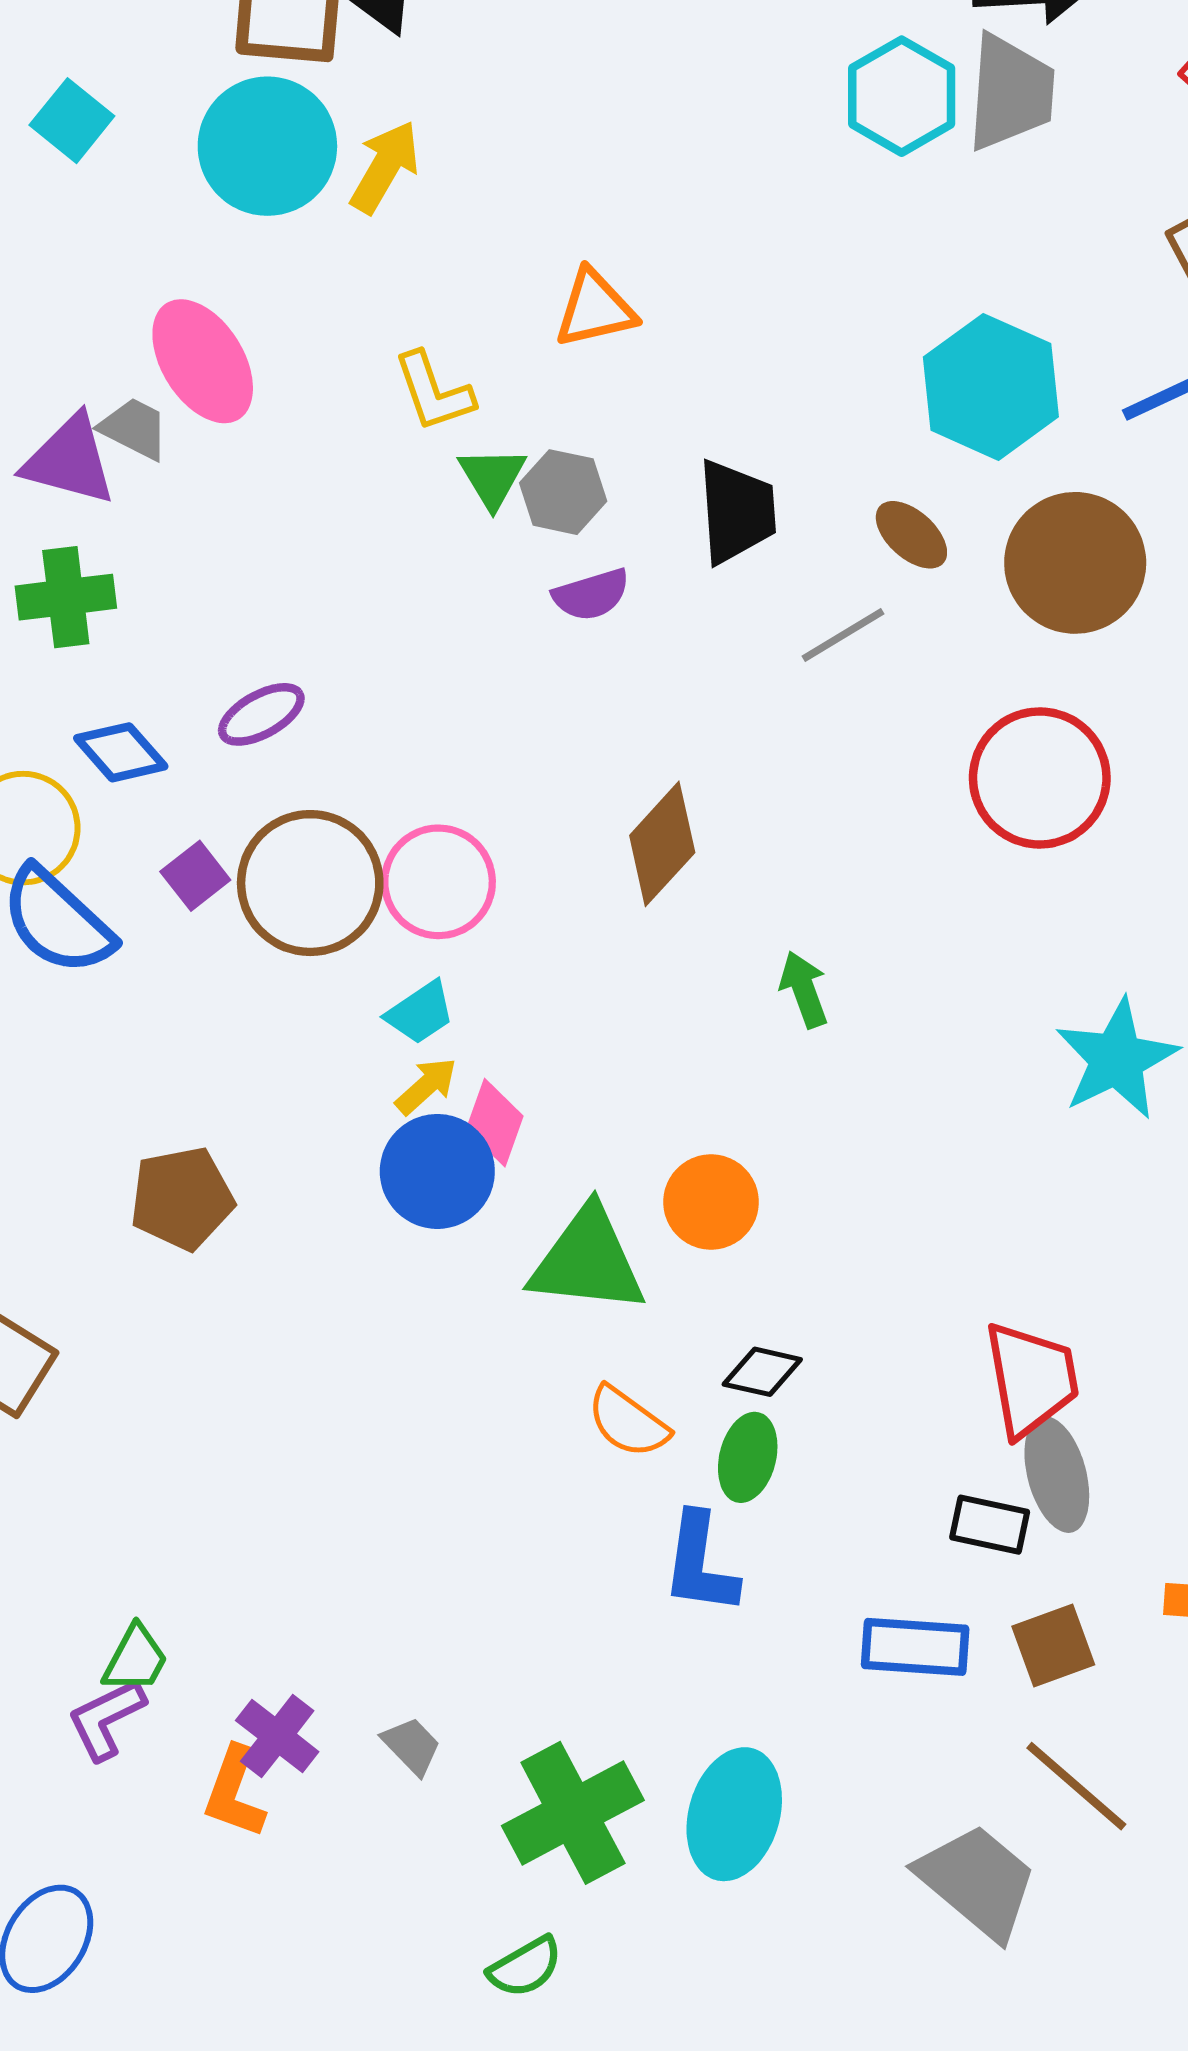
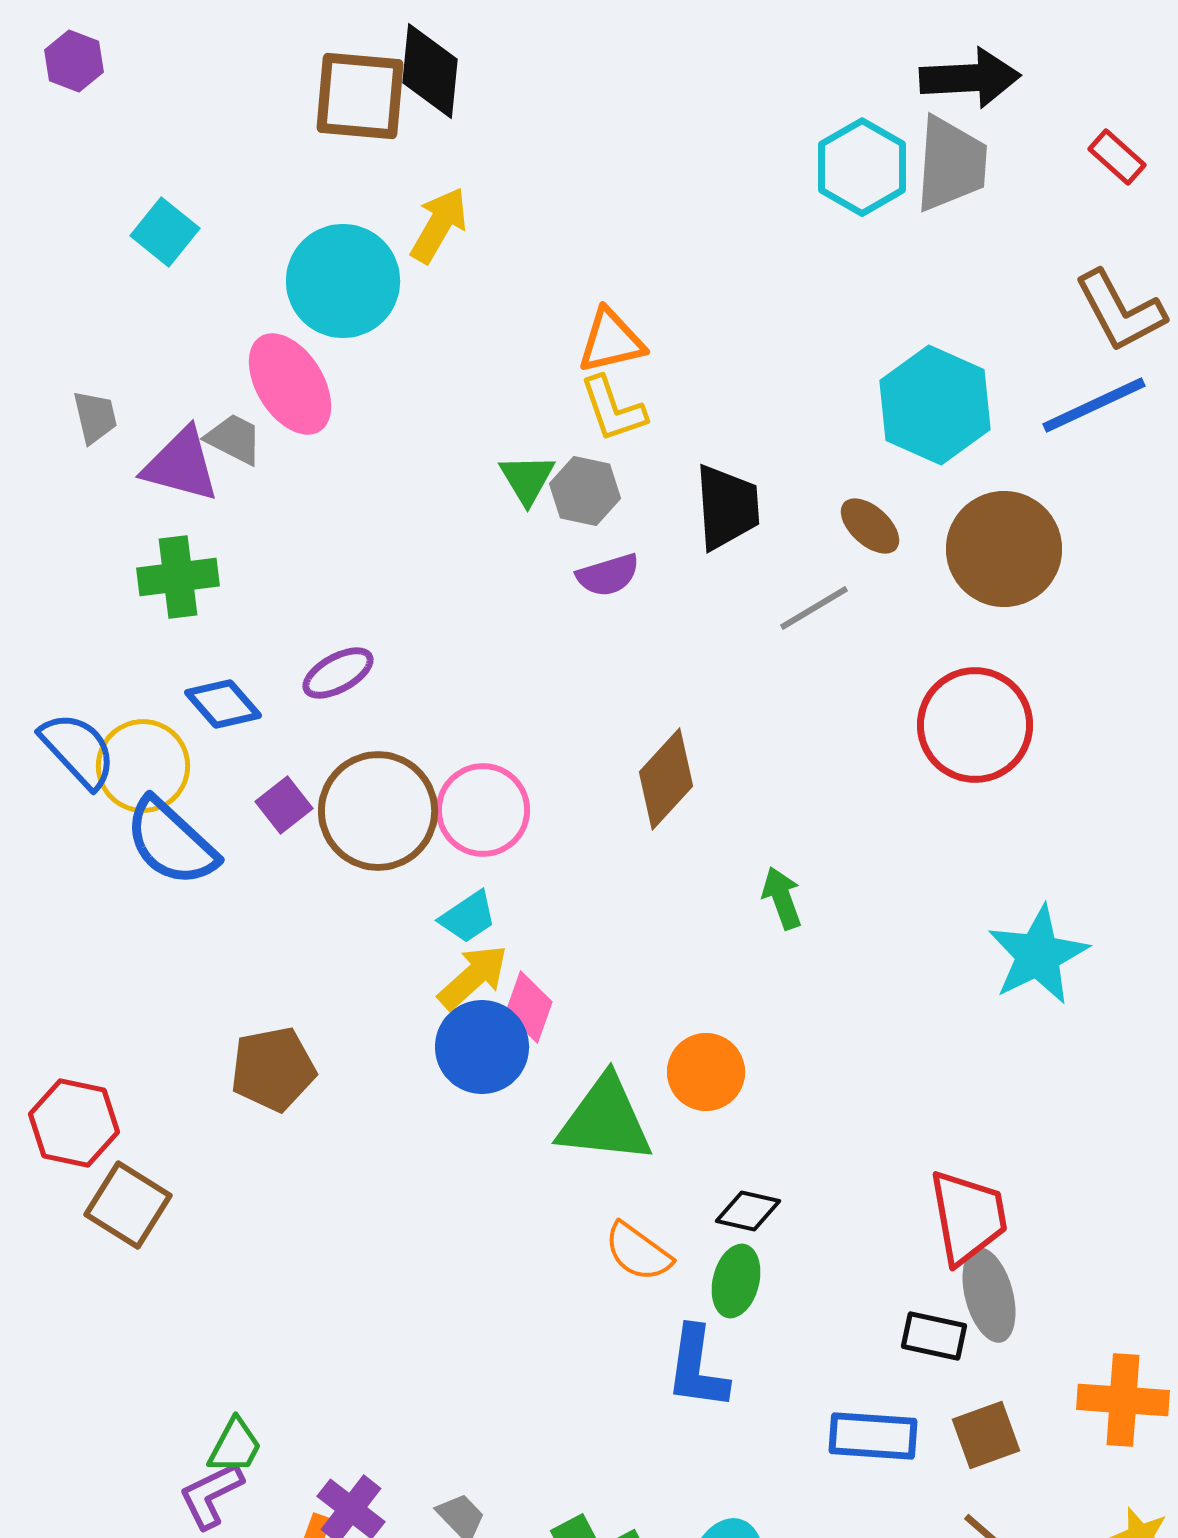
cyan square: (72, 121) -> (165, 232), moved
cyan circle: (267, 146) -> (343, 281), moved
yellow L-shape: (434, 392) -> (613, 409), moved
yellow arrow: (426, 1086) -> (473, 977), size x1.4

